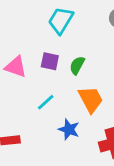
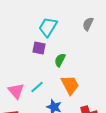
purple square: (50, 61) -> (39, 48), moved
pink triangle: (16, 67) -> (16, 91), moved, turned 30

